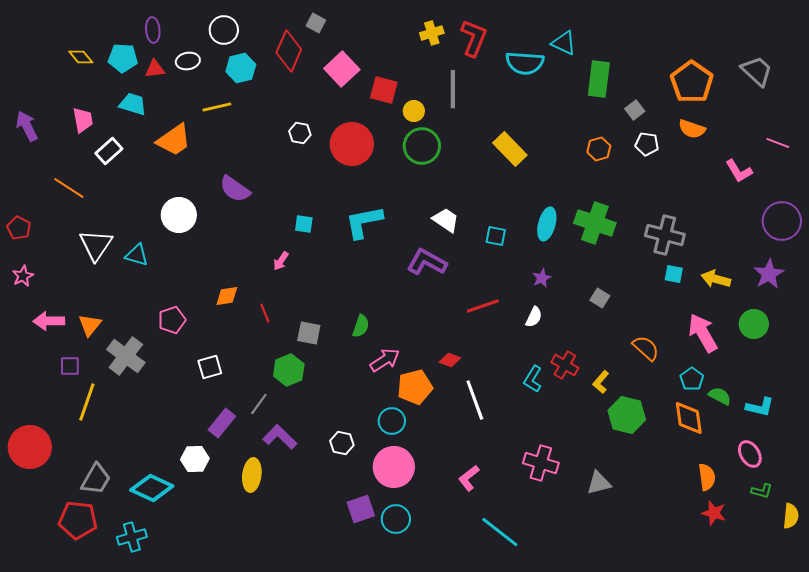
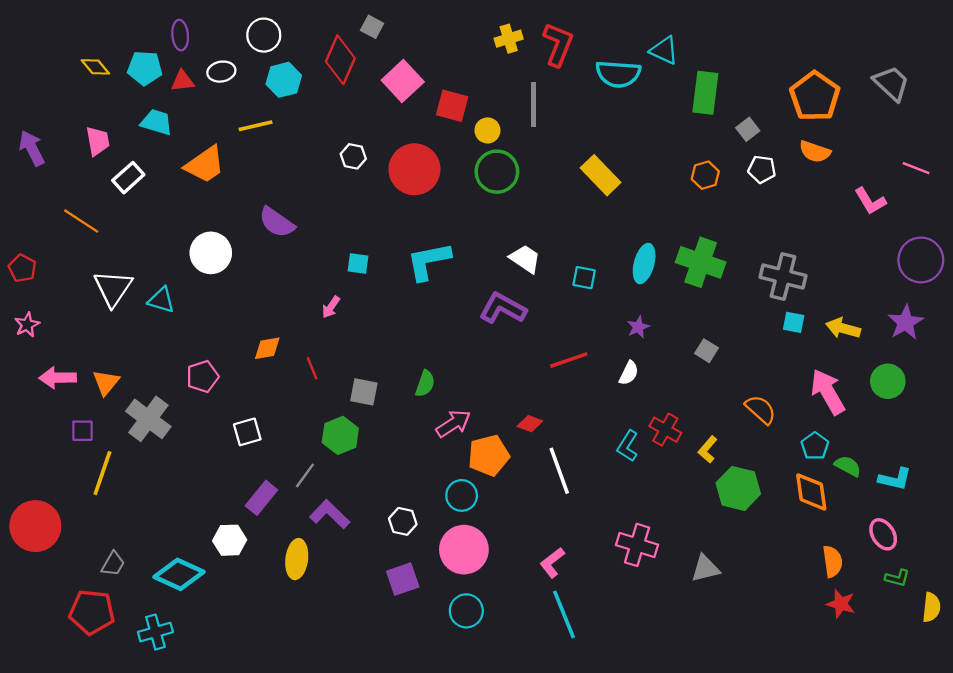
gray trapezoid: (96, 479) -> (113, 564), size x0.7
purple square: (361, 509) -> (403, 579), moved
cyan line: (500, 532) -> (564, 614), moved, turned 30

